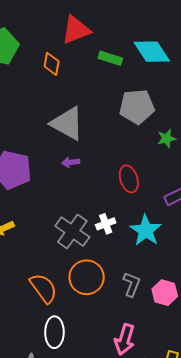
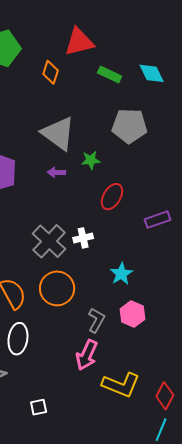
cyan diamond: (152, 52) -> (152, 73), size x0.7
green star: (167, 138) -> (91, 160), moved
red ellipse: (129, 179) -> (112, 197), turned 40
cyan star: (146, 230) -> (121, 274), moved, size x0.7
gray L-shape: (132, 284) -> (96, 320), moved

